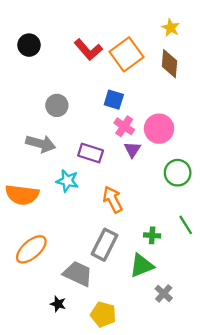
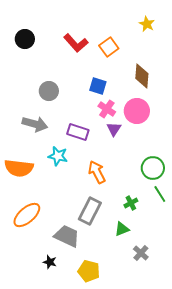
orange square: (127, 54) -> (109, 47), size x0.7
brown diamond: (169, 64) -> (142, 76), moved
green circle: (178, 173) -> (153, 168), moved
green cross: (152, 235) -> (131, 203), turned -32
green triangle: (142, 266) -> (122, 229), size x0.7

